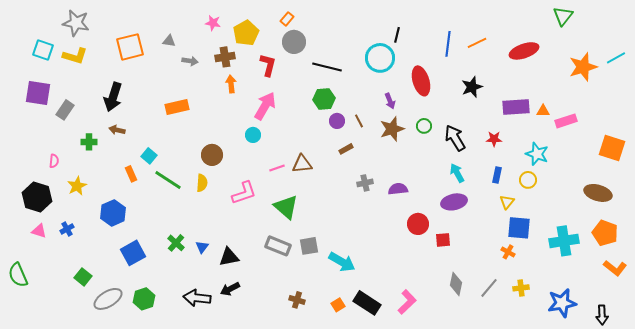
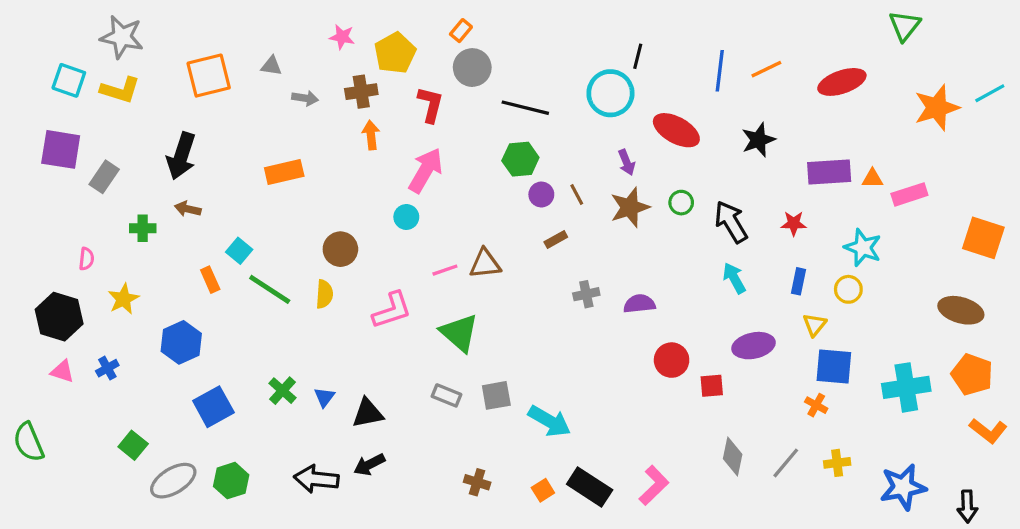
red ellipse: (421, 81) -> (676, 130), turned -44
purple ellipse: (454, 202) -> (754, 346), moved
gray rectangle: (278, 246) -> (447, 395), size x0.7

